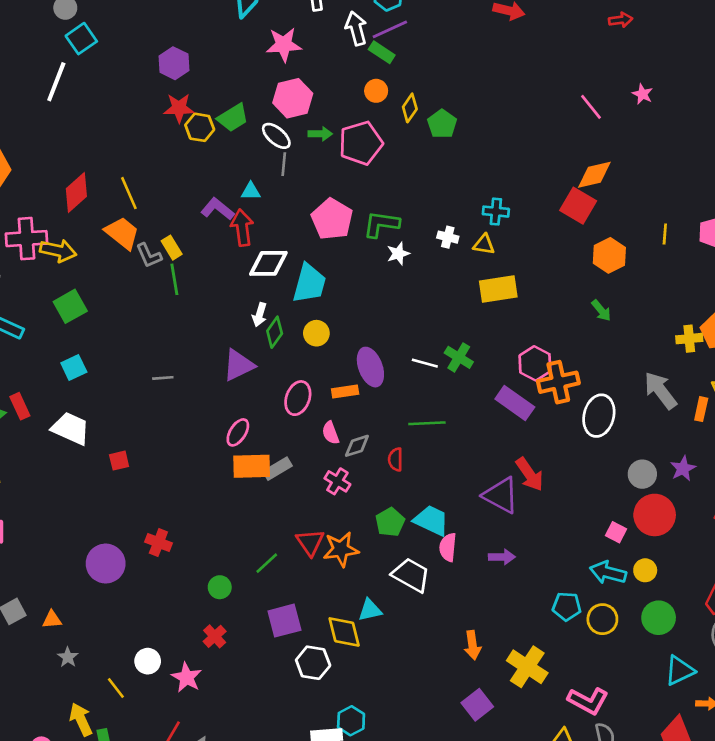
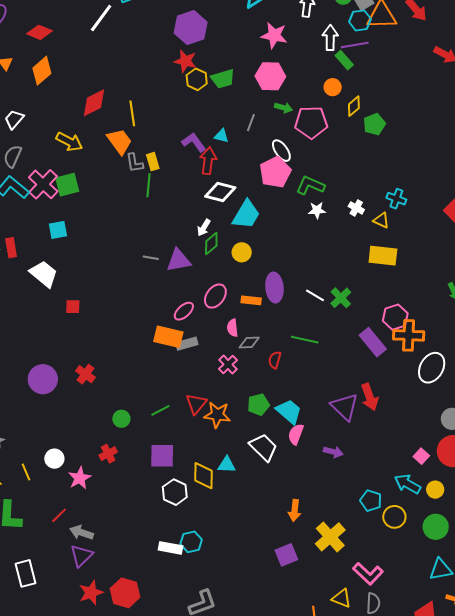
purple hexagon: (174, 63) -> (191, 28), size x1.4
white ellipse: (276, 136) -> (281, 151), moved
pink cross: (26, 239) -> (43, 184), moved, turned 32
gray line: (163, 378) -> (151, 258), moved
pink ellipse: (238, 432) -> (184, 311), moved

